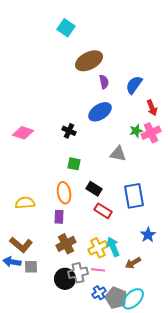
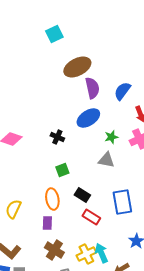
cyan square: (66, 28) -> (54, 34), turned 30
purple semicircle: (104, 82) -> (92, 88), size x1.5
green star: (136, 131) -> (111, 137), moved
green square: (74, 164) -> (62, 170), turned -32
yellow semicircle: (25, 203) -> (13, 209), turned -60
brown cross: (66, 244) -> (54, 250), turned -30

